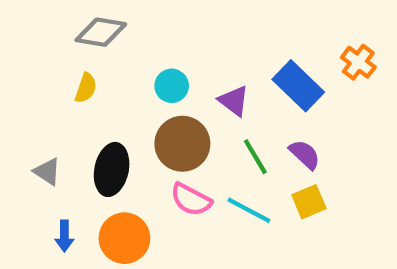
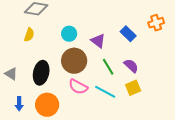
orange cross: (358, 62) -> (156, 23), turned 35
blue rectangle: (298, 86) -> (128, 34), size x0.7

